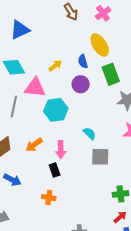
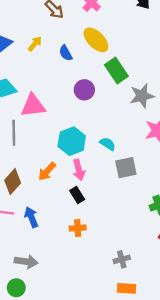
blue semicircle: (83, 61) -> (66, 53), moved
yellow arrow: (55, 66) -> (35, 44), moved
cyan hexagon: (56, 110) -> (72, 141), moved
blue arrow: (12, 180) -> (31, 217), turned -126

